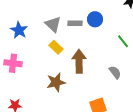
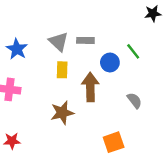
blue circle: (95, 19) -> (110, 62), moved
green line: (123, 41) -> (133, 51), moved
yellow rectangle: (56, 47) -> (62, 70), turned 48

